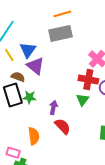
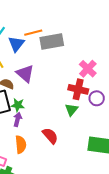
orange line: (62, 14) -> (33, 33), moved
blue triangle: (28, 50) -> (16, 44), moved
purple arrow: (53, 108) -> (18, 119), moved

